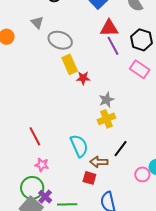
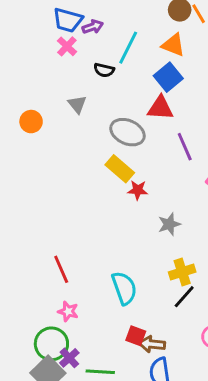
red triangle: (109, 28) -> (160, 108), moved
gray ellipse: (60, 40) -> (127, 132), moved
yellow rectangle: (70, 64) -> (120, 169), turned -30
yellow cross: (106, 119) -> (182, 272), moved
brown arrow: (99, 162) -> (152, 344), moved

